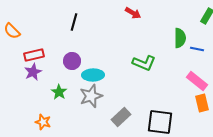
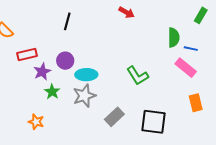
green L-shape: (144, 63) -> (137, 76), moved, turned 35
purple star: (33, 72) -> (42, 72), moved
pink rectangle: (197, 81) -> (186, 68), moved

